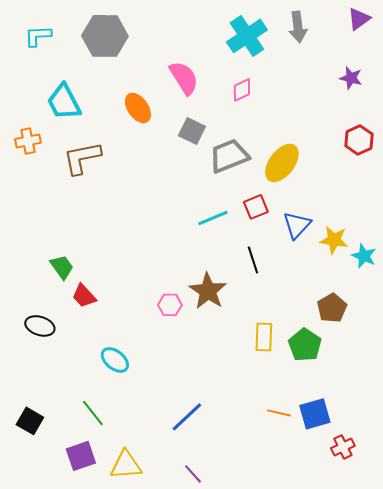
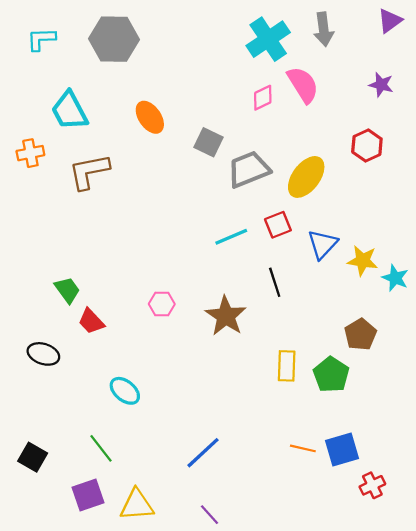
pink semicircle: (184, 78) -> (303, 85), moved
red hexagon: (359, 140) -> (367, 145), moved
pink hexagon: (170, 305) -> (162, 304), moved

